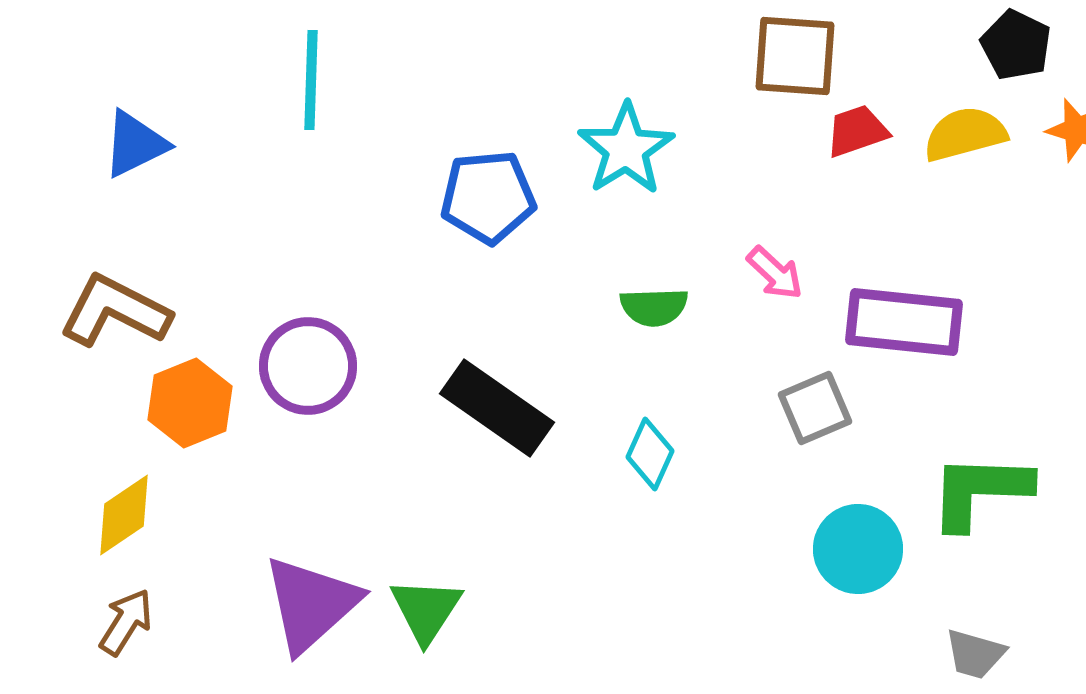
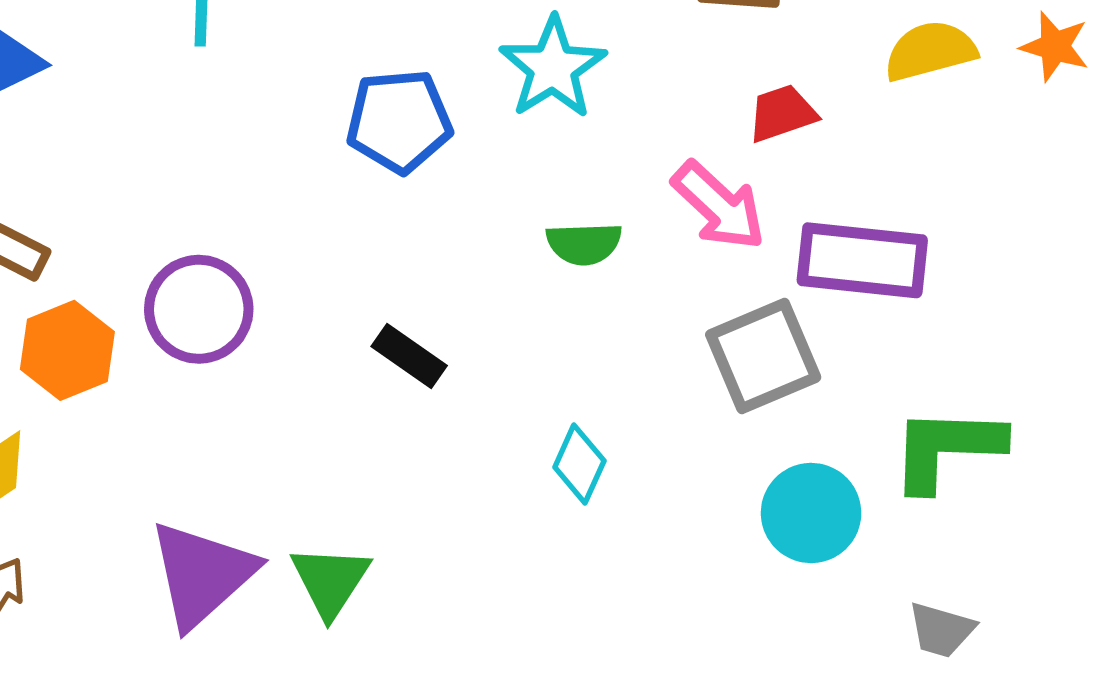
red trapezoid: (857, 131) -> (782, 113), moved
pink arrow: (775, 273) -> (719, 206), size x1.5
black rectangle: (497, 408) -> (409, 356), size x0.6
gray square: (815, 408) -> (763, 356), size x1.4
cyan diamond: (650, 454) -> (579, 464), moved

